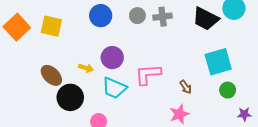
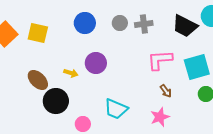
pink L-shape: (148, 74) -> (160, 60), moved
cyan trapezoid: (114, 88) -> (116, 109), moved

